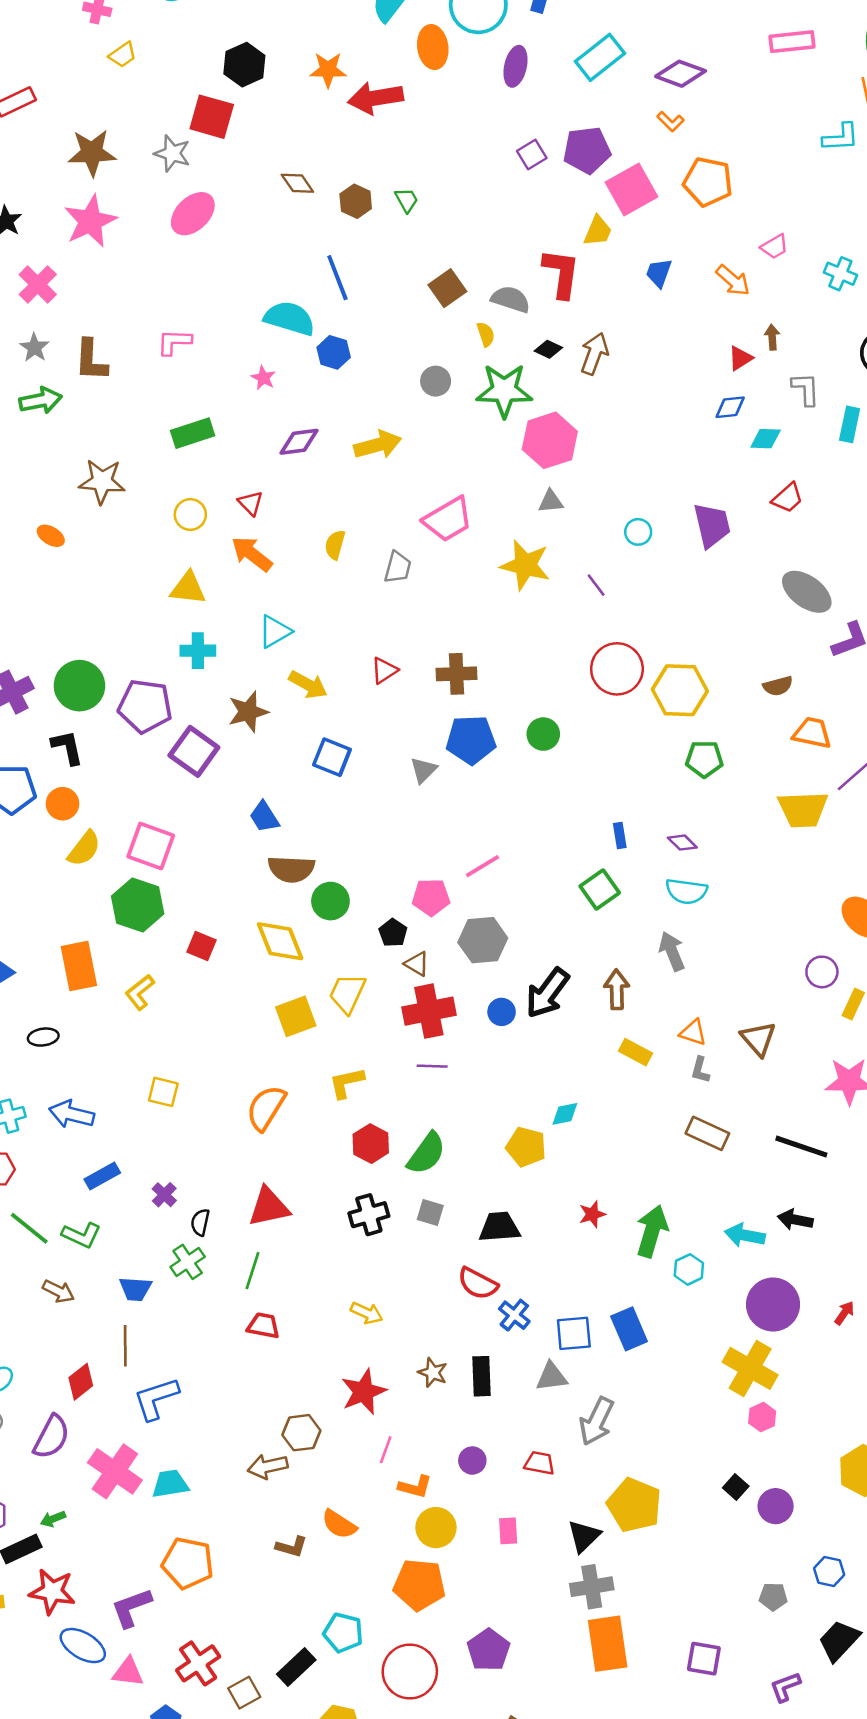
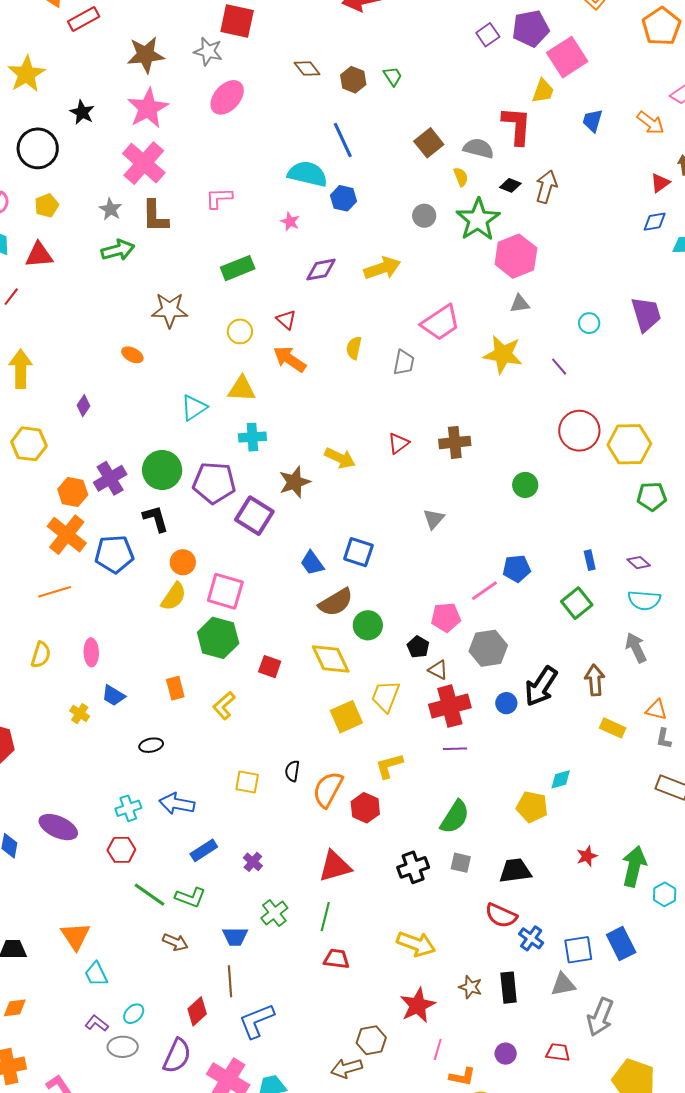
orange pentagon: (708, 182) -> (661, 26), moved, turned 30
pink cross: (38, 284) -> (144, 163), moved, size x1.4
green star: (504, 390) -> (478, 220), turned -30
cyan triangle: (275, 631) -> (194, 408), moved
blue pentagon: (471, 740) -> (517, 569), moved, size x0.7
blue square: (332, 757) -> (358, 552), moved
orange circle: (62, 804) -> (183, 562), moved
brown semicircle: (291, 869) -> (336, 602), turned -30
orange rectangle: (79, 966) -> (175, 688), size x0.6
red hexagon: (371, 1144) -> (365, 808), moved
black semicircle: (200, 1222) -> (292, 771), moved
yellow arrow: (367, 1313) -> (416, 944), size x1.5

